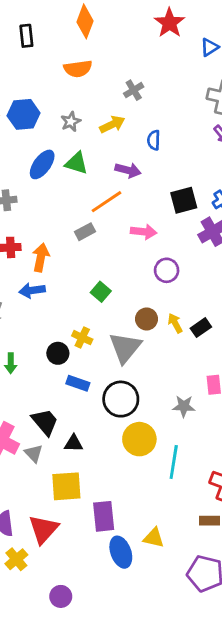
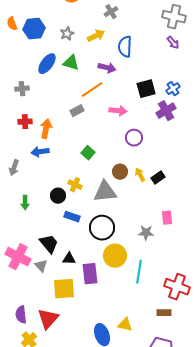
blue semicircle: (154, 140) -> (125, 47), size x1.5
gray triangle: (125, 348) -> (105, 192), turned 45
purple rectangle: (104, 516) -> (90, 274), moved

